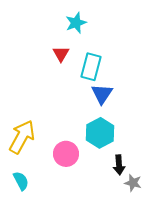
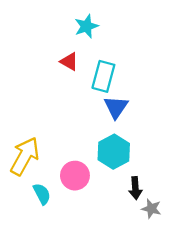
red triangle: (61, 54) -> (69, 62), turned -30
cyan semicircle: (21, 181) -> (42, 194), moved

